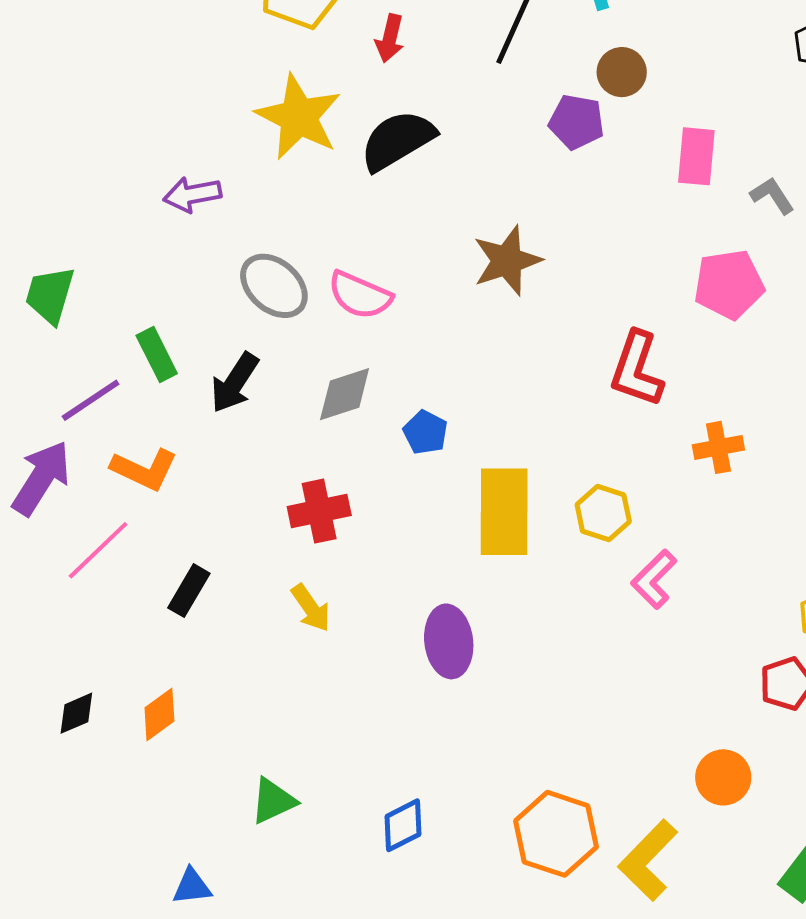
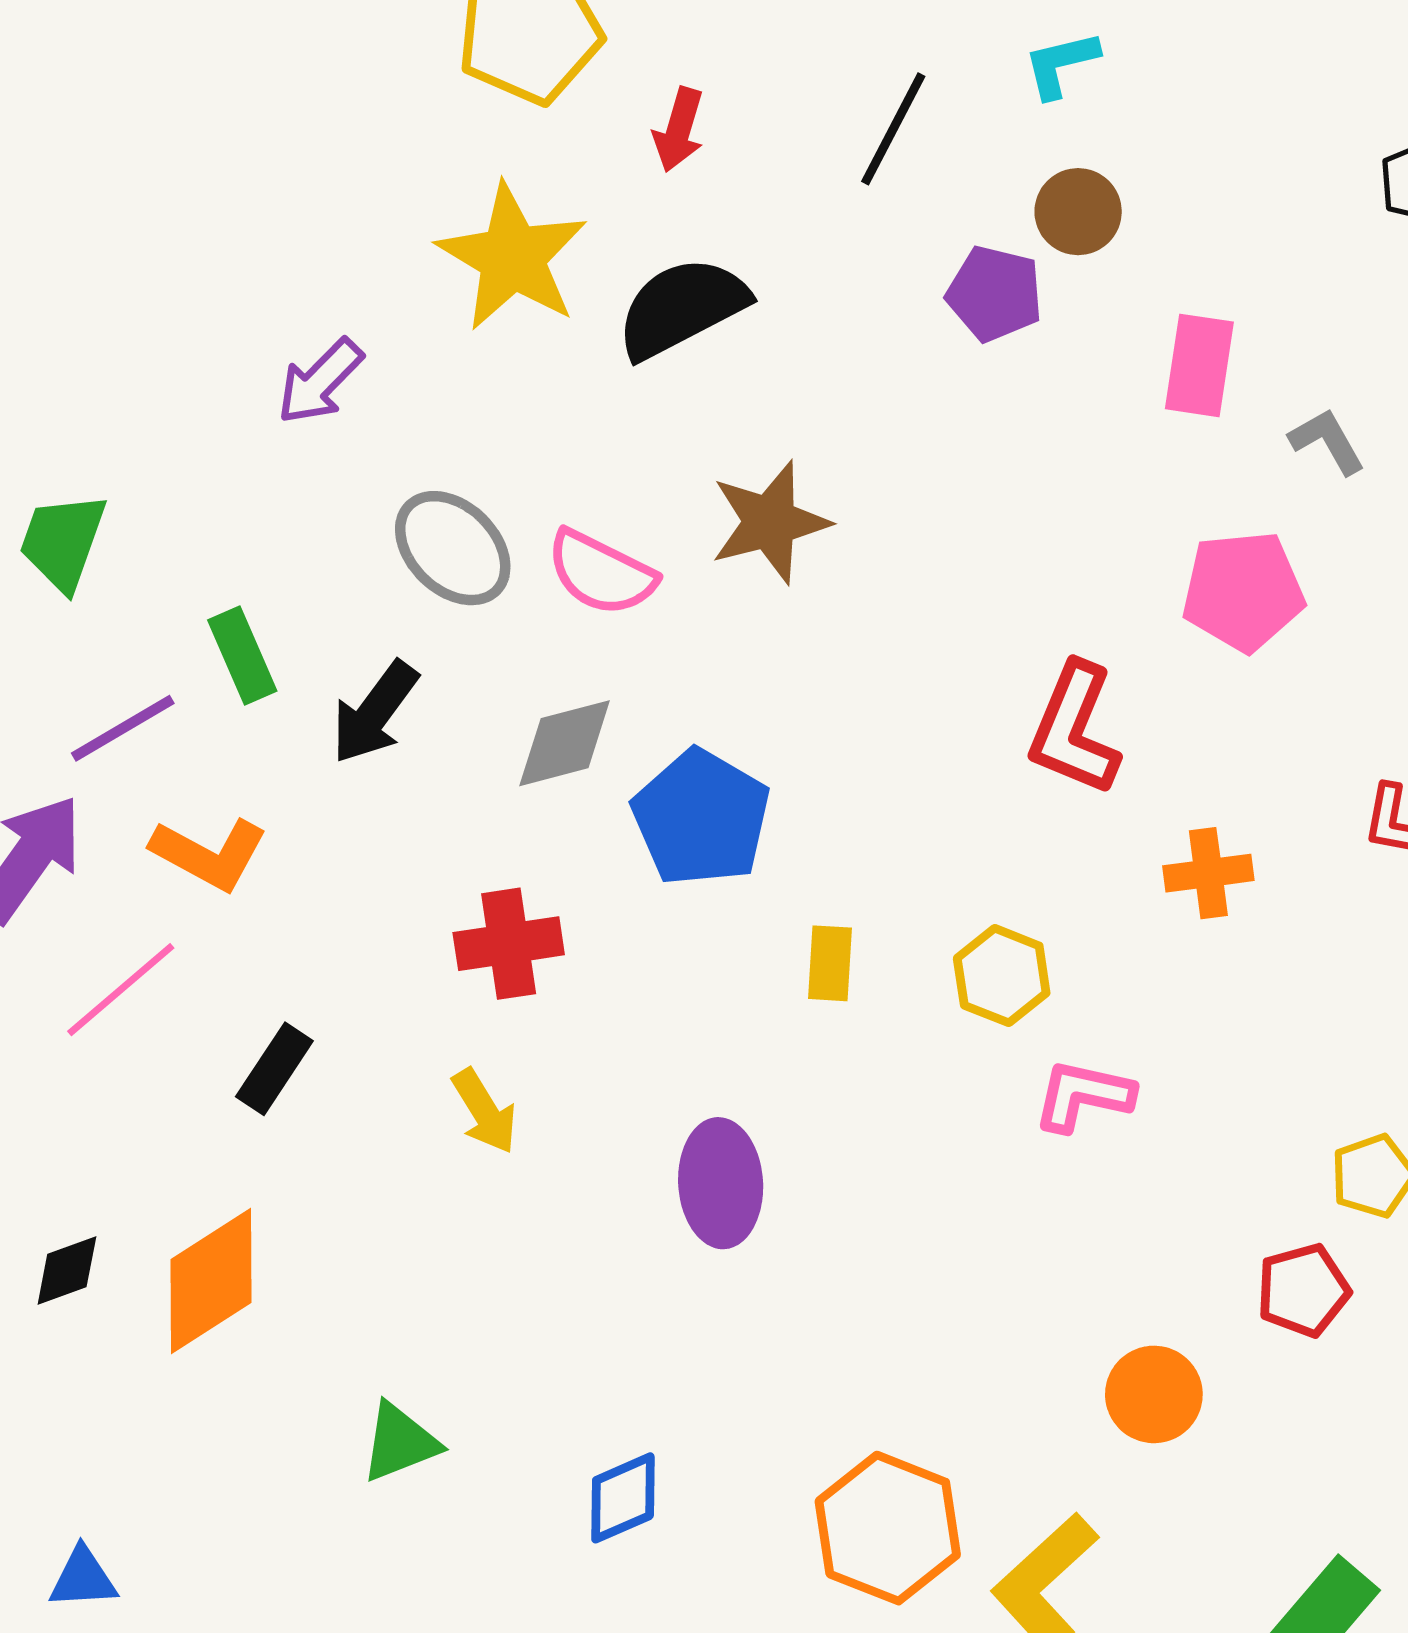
purple arrow: (192, 195) -> (320, 381), turned -38
brown star: (507, 261) -> (770, 522), moved
blue pentagon: (425, 432) -> (701, 818), size x1.8
yellow rectangle: (504, 512) -> (830, 963), size x0.5
pink L-shape: (654, 579) -> (1083, 1096), turned 54
orange diamond: (159, 714) -> (211, 1281), size x1.6
orange circle: (723, 777) -> (1154, 1394), moved
blue triangle: (192, 887) -> (83, 1578), moved

